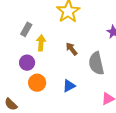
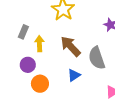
brown arrow: (72, 49) -> (71, 46), size x1.6
blue triangle: (69, 86) -> (74, 75), moved

